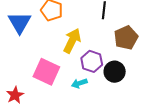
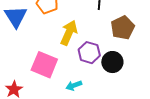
cyan arrow: (79, 83) -> (74, 86), moved

